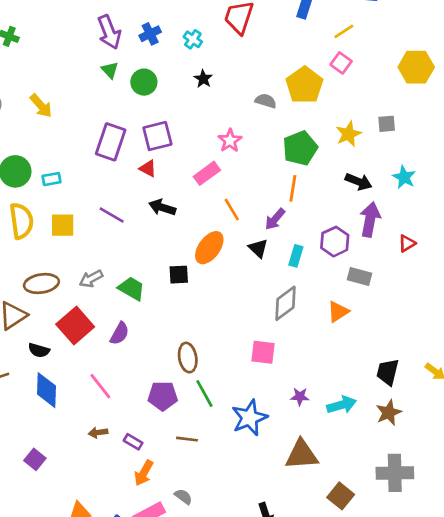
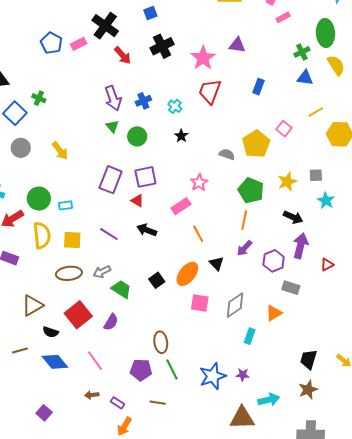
yellow line: (344, 31) -> (316, 112), moved
green pentagon: (300, 148) -> (251, 190), turned -30
cyan star: (404, 177) -> (326, 201), moved
purple arrow: (275, 219) -> (244, 248), moved
orange ellipse: (209, 248) -> (187, 274), moved
cyan rectangle: (296, 256) -> (250, 336), moved
black square: (179, 275) -> (157, 280), turned -35
gray arrow: (91, 279) -> (102, 272), moved
brown ellipse: (41, 283) -> (69, 273), moved
pink square: (263, 352) -> (200, 303), moved
blue diamond: (47, 390) -> (55, 362), turned -44
cyan arrow: (342, 405) -> (269, 400), moved
blue star: (250, 418) -> (213, 376), moved

